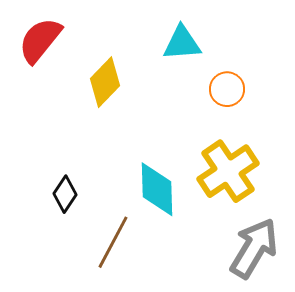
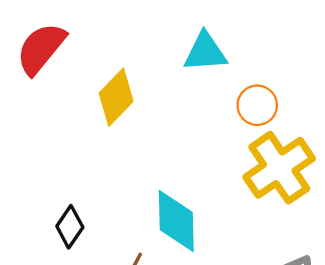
yellow cross: (228, 171) -> (279, 168), moved

